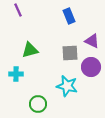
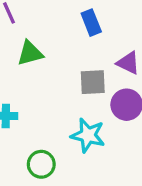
green triangle: (30, 50) -> (30, 53), moved

